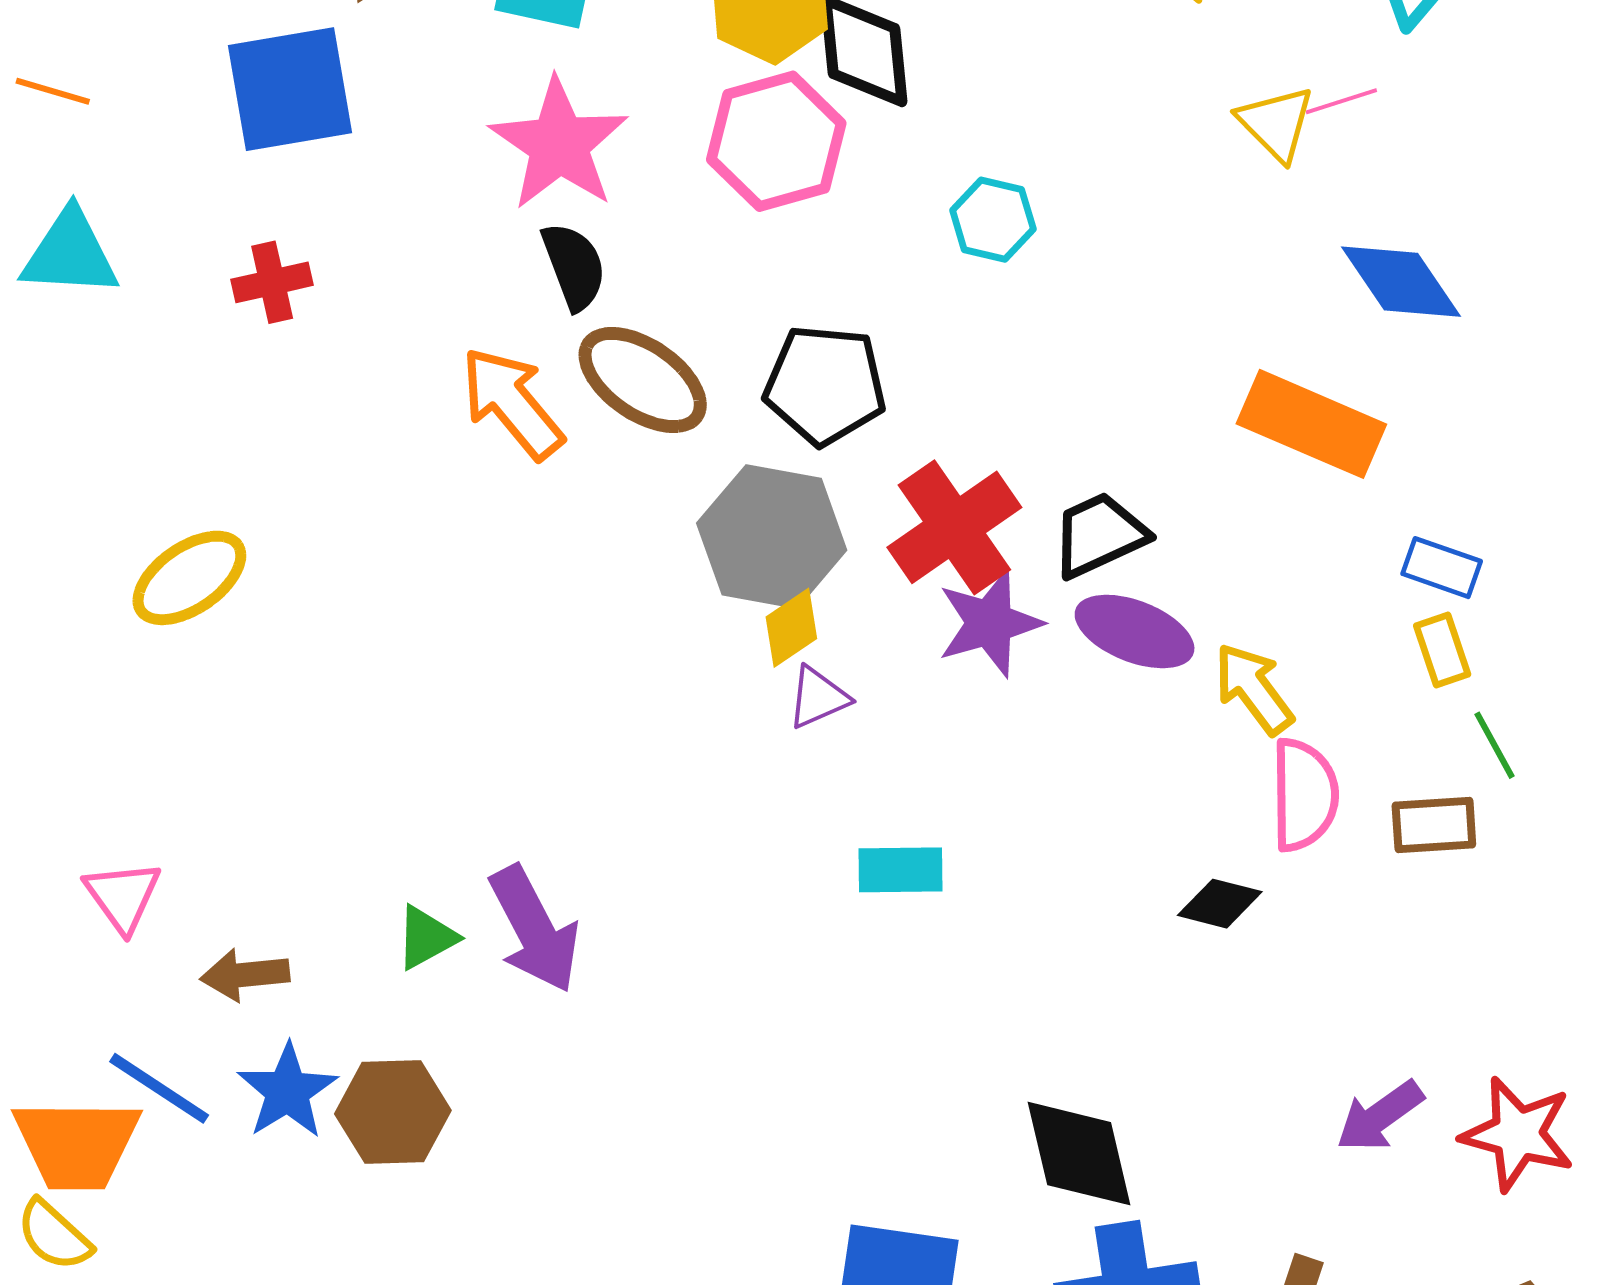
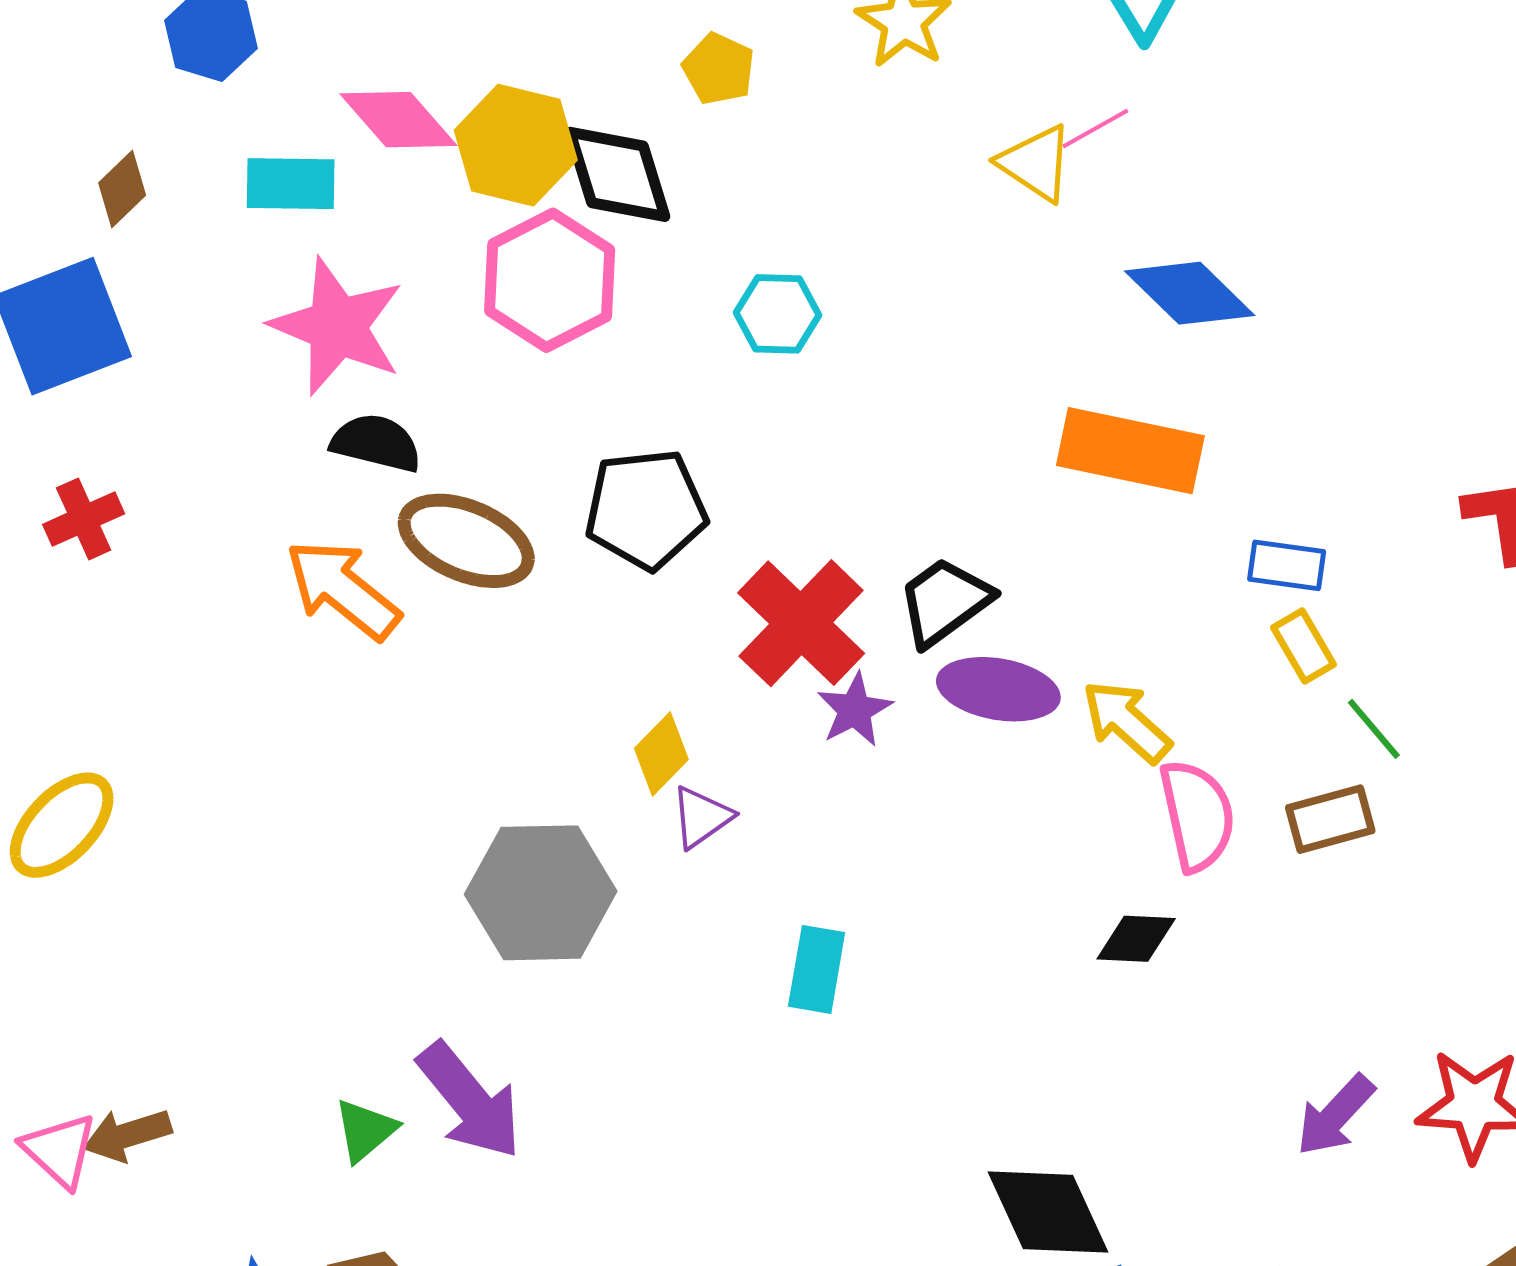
black semicircle: (574, 266) -> (376, 443), turned -44
gray hexagon: (772, 537) -> (541, 893), moved
purple star: (990, 623) -> (855, 710), size x0.7
cyan rectangle: (900, 870) -> (817, 969), turned -68
brown arrow: (245, 975) -> (127, 1135), moved

